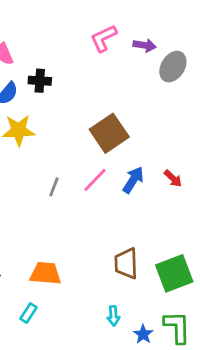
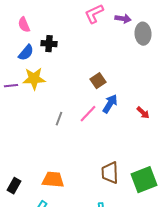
gray ellipse: (173, 67) -> (143, 34), turned -35
brown square: (109, 133) -> (98, 81), size x0.6
blue arrow: (133, 180) -> (110, 104), moved

